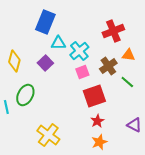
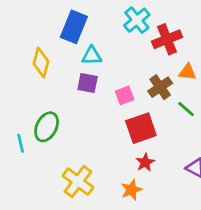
cyan cross: (79, 51) -> (137, 20), moved
yellow diamond: (14, 61) -> (41, 63), moved
purple square: (45, 63) -> (88, 83), moved, turned -35
orange star: (99, 142) -> (131, 190), moved

